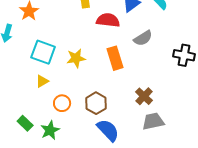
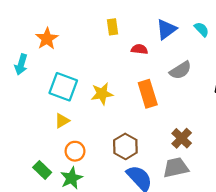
red semicircle: (108, 20) -> (139, 49), size x0.6
orange circle: (62, 103) -> (75, 151), moved
gray trapezoid: (153, 121) -> (176, 168), moved

